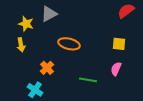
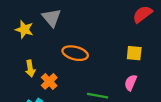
gray triangle: (49, 14) -> (52, 18), turned -42
yellow arrow: (21, 45) -> (30, 68), moved

